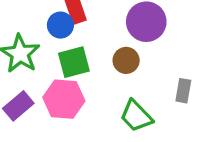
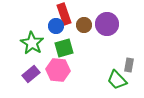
brown circle: (126, 60) -> (84, 25), moved
green trapezoid: (136, 116) -> (117, 80), moved

